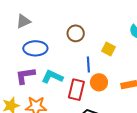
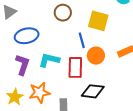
yellow square: (109, 49) -> (98, 21), size x1.5
purple L-shape: (25, 76) -> (22, 65), turned 130

